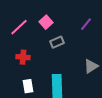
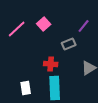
gray rectangle: (57, 42) -> (69, 44), moved
red cross: (23, 57) -> (51, 64), moved

